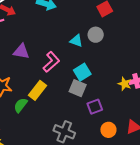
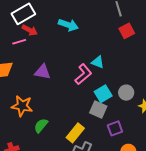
gray circle: (96, 35) -> (126, 93), moved
pink L-shape: (51, 62) -> (83, 74), moved
yellow rectangle: (38, 90) -> (75, 133), moved

